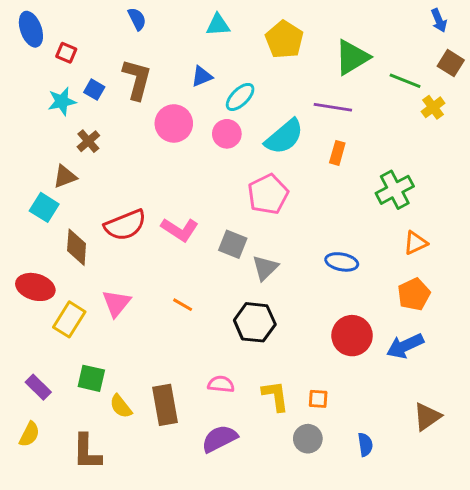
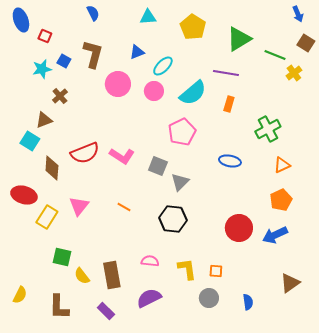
blue ellipse: (342, 262) -> (230, 161), moved
purple rectangle: (38, 387) -> (106, 311), moved

